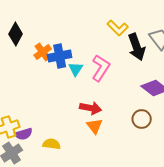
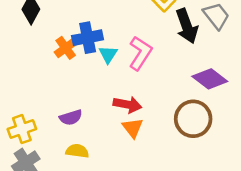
orange cross: (43, 52) -> (66, 48), moved
brown circle: (142, 119) -> (193, 119), size x1.5
purple semicircle: (24, 134) -> (71, 117), moved

